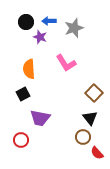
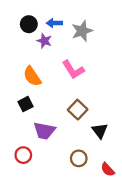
orange semicircle: (29, 69) -> (32, 76), turned -30
brown square: (94, 93) -> (78, 110), moved
brown circle: (83, 137) -> (79, 158), moved

